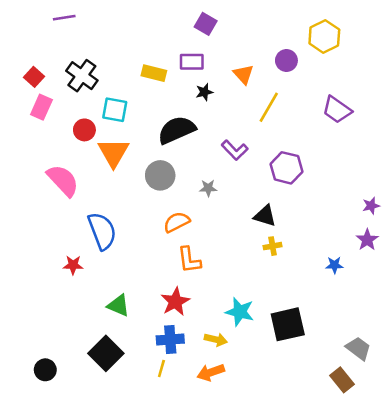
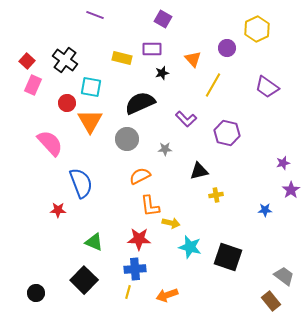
purple line: (64, 18) -> (95, 15), moved, turned 30
purple star: (371, 206) -> (283, 163), moved
black triangle: (265, 216) -> (199, 171), moved, turned -30
red star: (175, 302) -> (139, 239), turned 30
black square: (288, 324) -> (228, 257), turned 32
yellow arrow: (216, 340) -> (171, 223), moved

